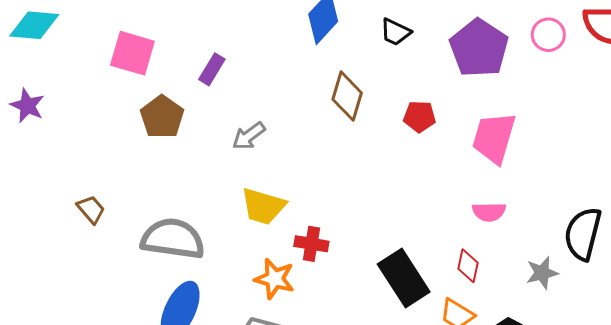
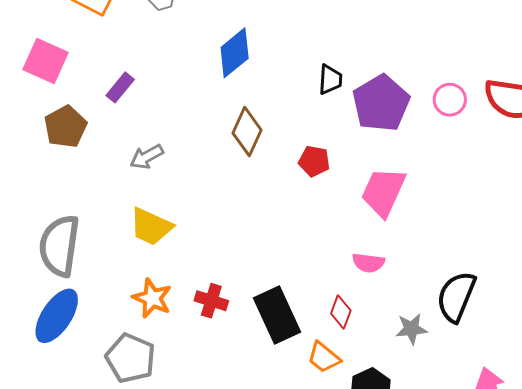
black trapezoid: (395, 32) -> (330, 79), moved, turned -120
gray semicircle: (173, 239) -> (59, 246), turned -98
red cross: (311, 244) -> (211, 301), moved

